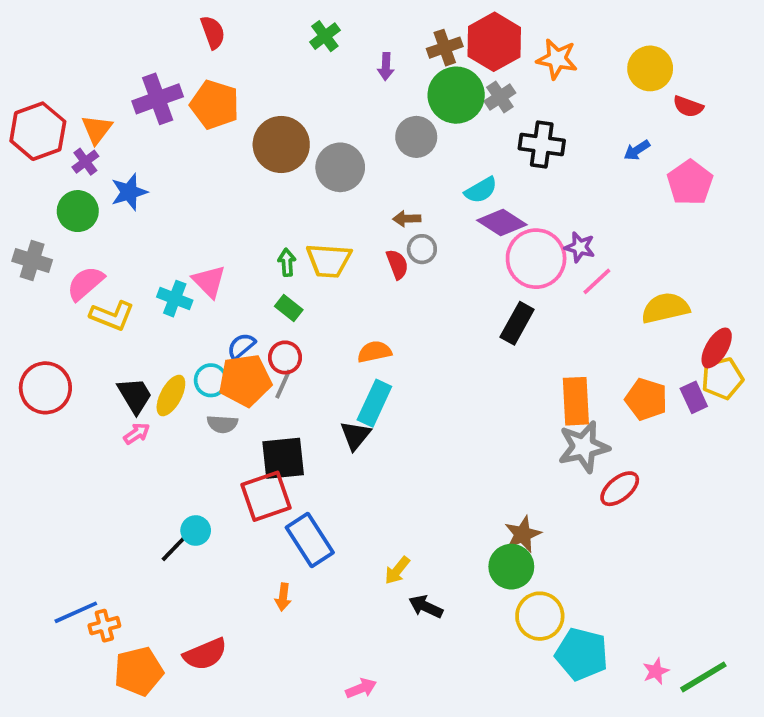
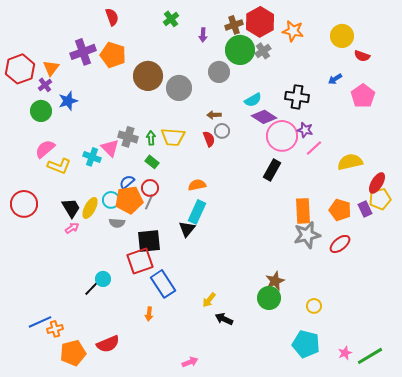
black cross: (542, 145) -> (297, 97), moved
gray cross: (32, 260) -> (128, 137), moved
red ellipse: (620, 489) -> (340, 244), moved
yellow circle: (540, 616) -> (314, 306), moved, size x0.6

